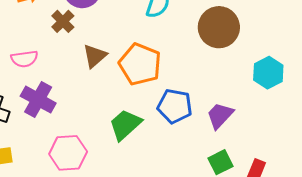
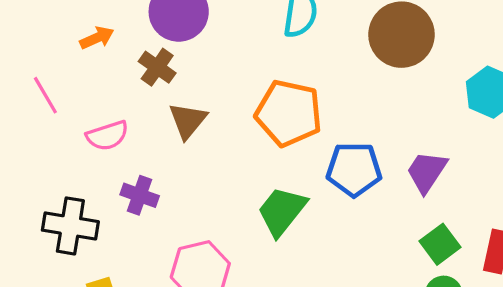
brown triangle: (95, 56) -> (188, 121), moved
purple cross: (38, 100) -> (140, 195), size x0.7

